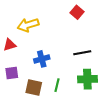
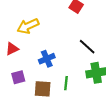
black line: (82, 53) -> (87, 47), turned 60

